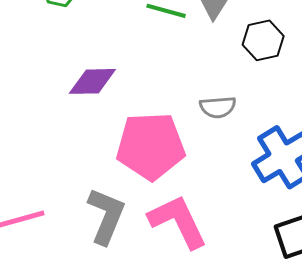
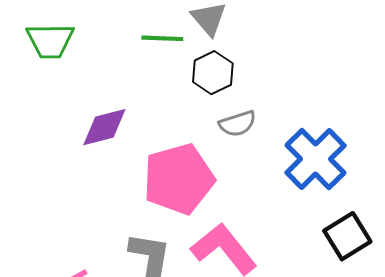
black hexagon: (263, 40) -> (213, 73), moved

